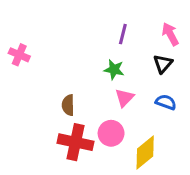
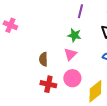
pink triangle: (124, 98) -> (70, 54), moved
red cross: (76, 142) -> (48, 84), size x0.7

